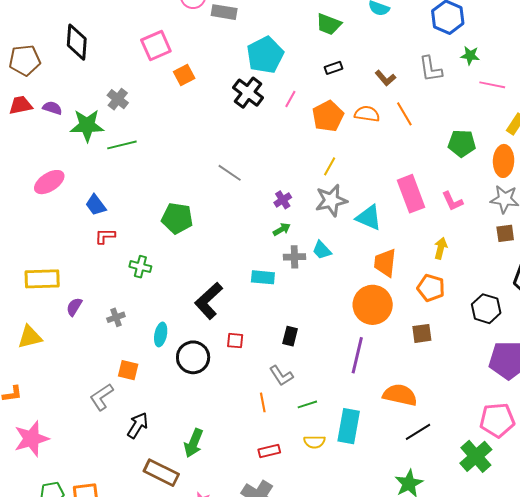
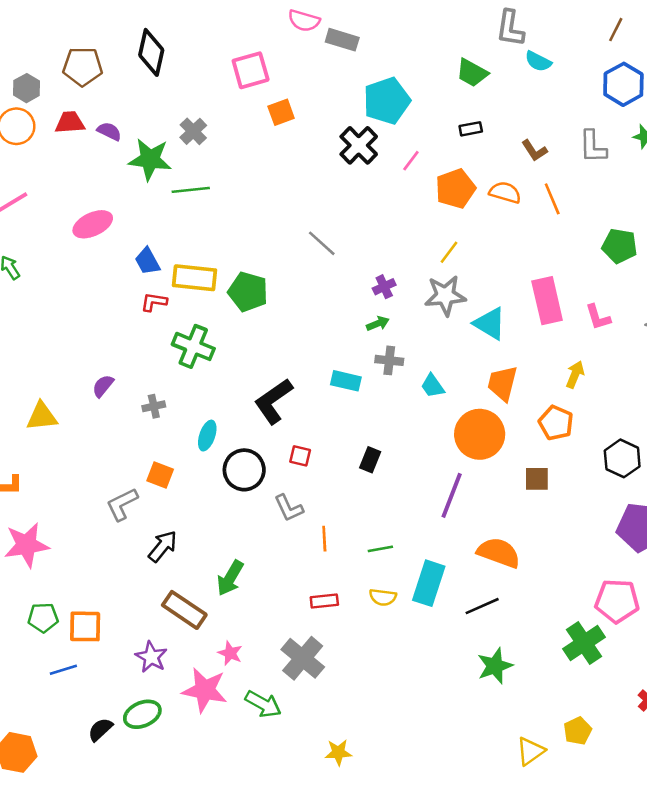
cyan trapezoid: (322, 250) -> (433, 386), moved
green cross: (140, 267) -> (193, 346), size x1.5
yellow rectangle: (42, 279) -> (195, 278), moved
gray L-shape: (281, 376) -> (289, 508), moved
black line: (418, 432) -> (482, 606), moved

